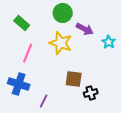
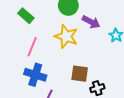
blue cross: (19, 84) -> (35, 75), moved

